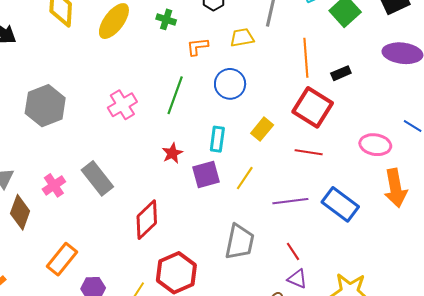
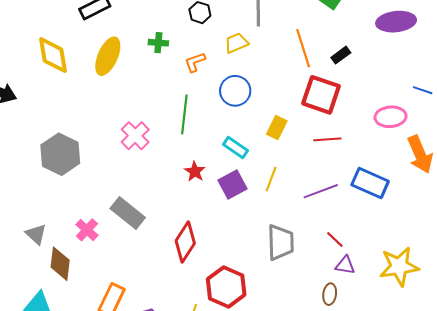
cyan rectangle: (217, 139) -> (235, 148), turned -50

